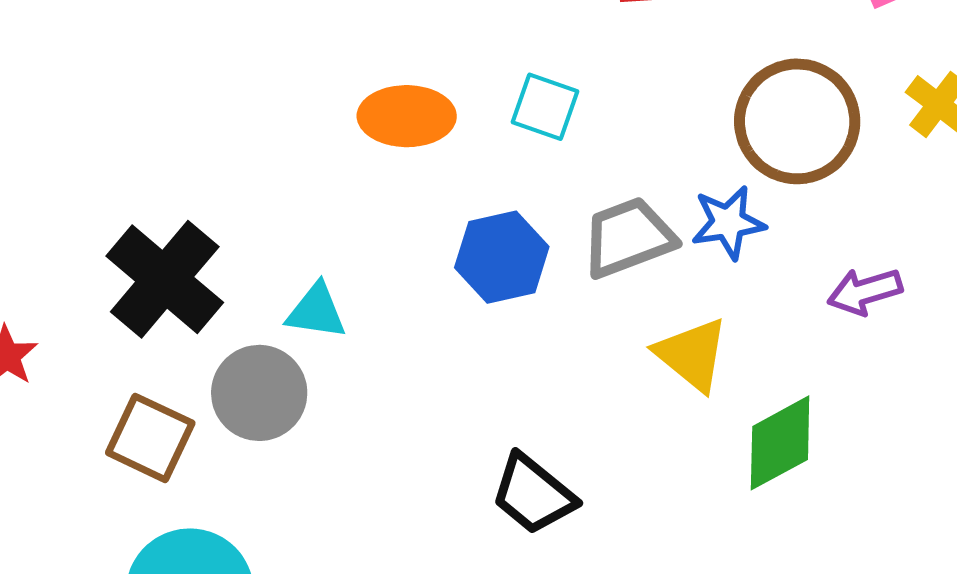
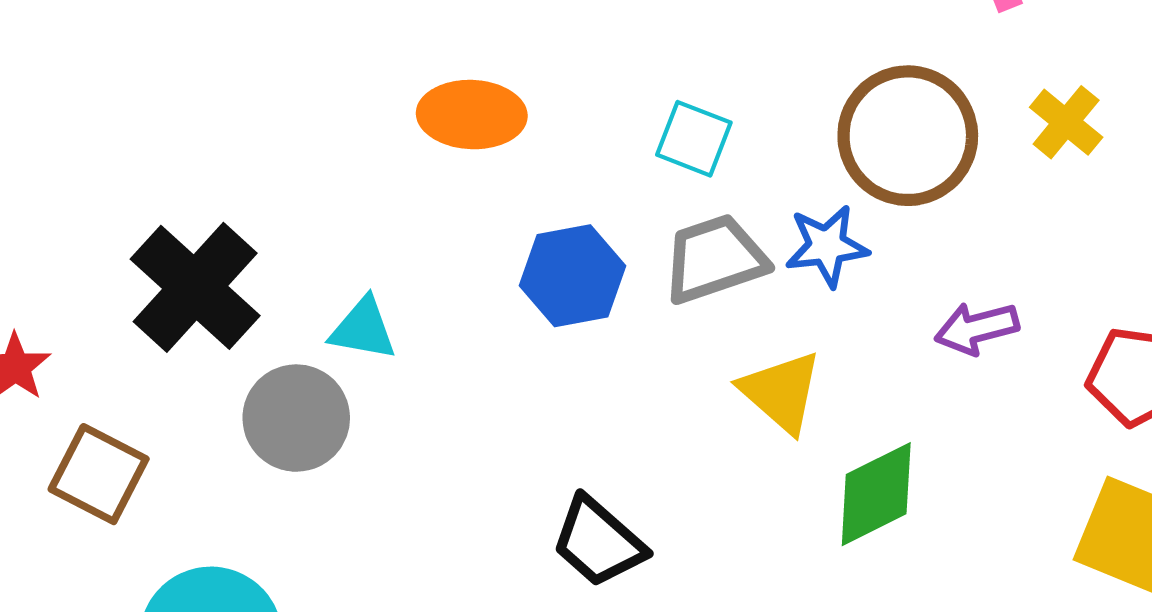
cyan square: (545, 107) -> (694, 139), moved
brown square: (150, 438) -> (99, 474), moved

